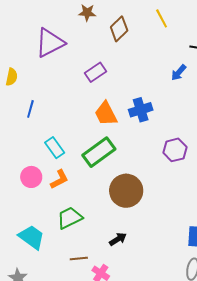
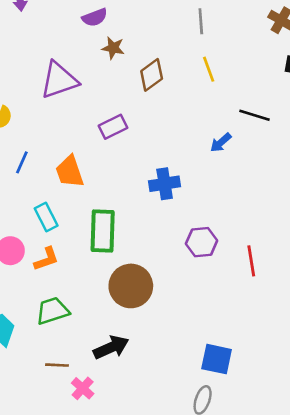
orange trapezoid: (106, 114) -> (70, 172), moved
green rectangle: (99, 152) -> (103, 231), turned -60
black arrow: (118, 239) -> (111, 347), size x1.5

